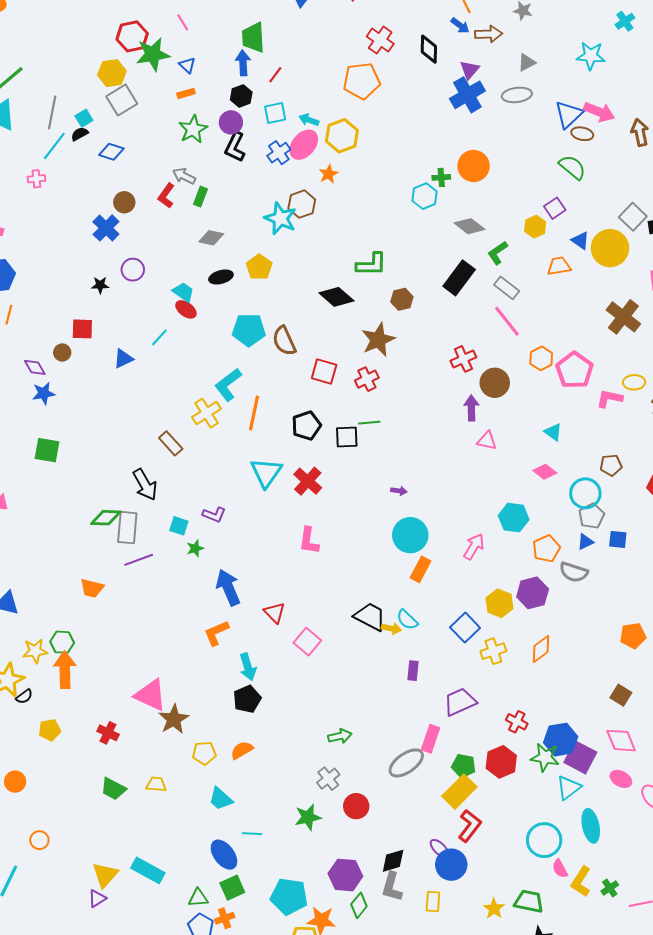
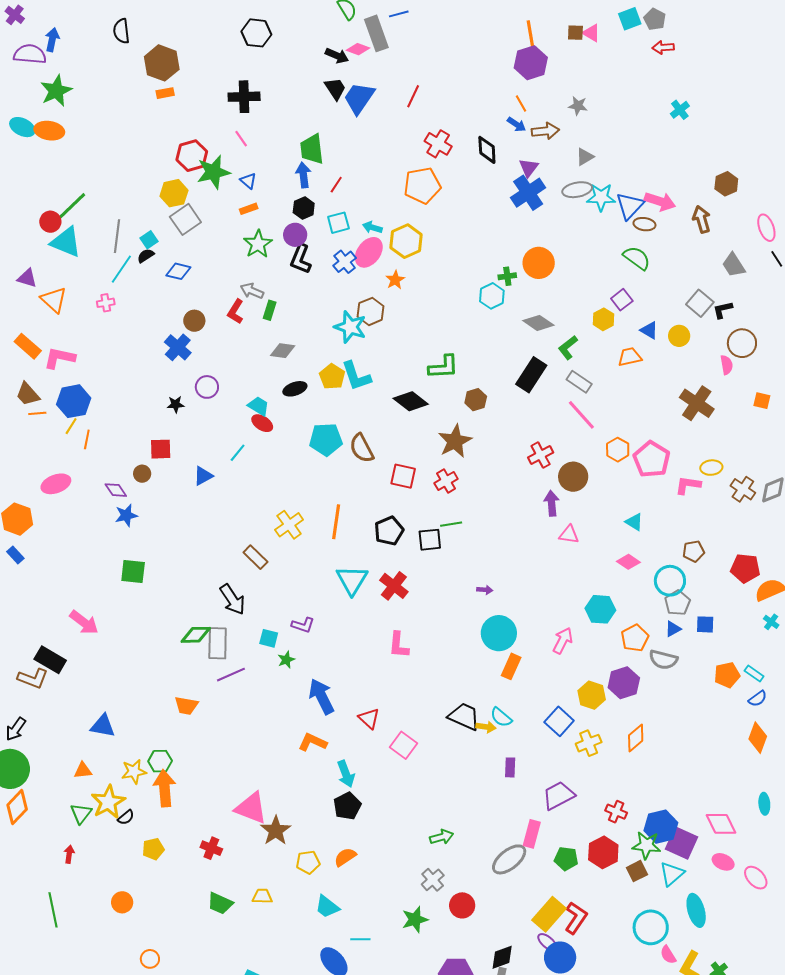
cyan star: (591, 56) -> (601, 197), moved
yellow circle: (610, 248) -> (679, 336), size x0.6
cyan L-shape: (228, 385) -> (356, 376), moved, turned -68
orange L-shape: (216, 633) -> (313, 742), turned 52
orange pentagon: (633, 636) -> (727, 675), moved
brown square: (621, 695) -> (637, 871), moved, turned 35
yellow rectangle: (459, 792) -> (549, 914), moved

